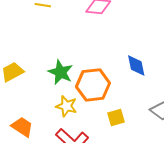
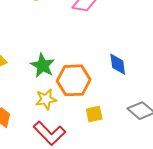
yellow star: (66, 106) -> (46, 99), turned -30

